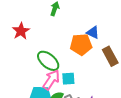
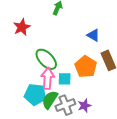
orange pentagon: (81, 45) -> (86, 67), moved, turned 30
pink arrow: (51, 80) -> (48, 78), turned -35

